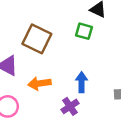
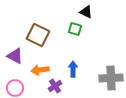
purple cross: (70, 106) -> (55, 86), moved

